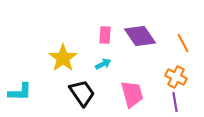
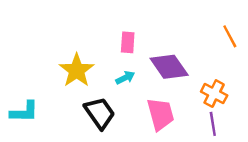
purple diamond: (140, 36) -> (169, 67), moved
orange line: (183, 43) -> (230, 36), moved

